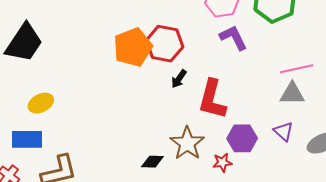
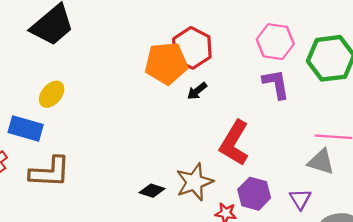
red hexagon: (165, 44) -> (192, 48), moved
black arrow: (179, 79) -> (197, 91), moved
yellow ellipse: (41, 103) -> (52, 94), turned -40

